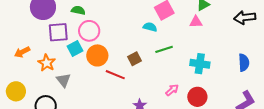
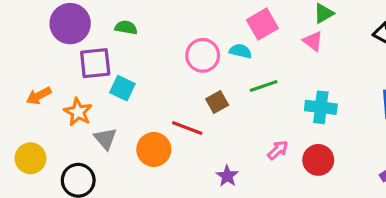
pink triangle: (196, 22) -> (313, 41), turned 40
pink circle: (89, 31) -> (203, 55), moved
cyan square: (75, 49) -> (122, 88), turned -35
orange circle: (97, 55) -> (154, 149), moved

